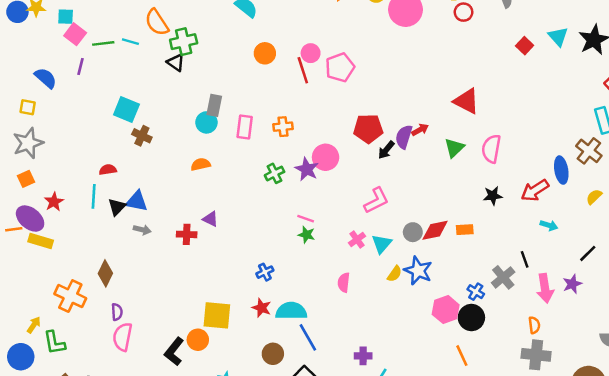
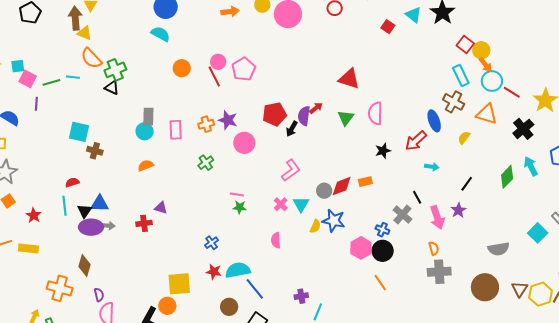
purple star: (307, 169) -> (228, 120), moved
purple ellipse: (30, 219) -> (91, 227), moved, turned -30

